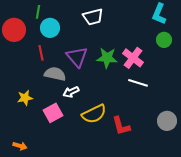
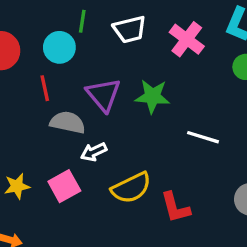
green line: (38, 12) -> (82, 21), moved
pink cross: (133, 58) -> (187, 39), moved
yellow star: (25, 98) -> (17, 186), moved

